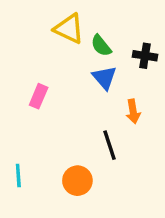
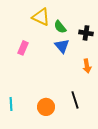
pink rectangle: (39, 96) -> (23, 48), moved
orange arrow: (133, 111) -> (87, 66), moved
black line: (110, 145) -> (75, 100), moved

